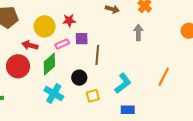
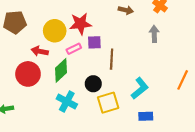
red star: (69, 20) -> (80, 24), size x1.5
yellow square: (93, 96) -> (108, 103), size x1.5

